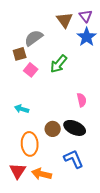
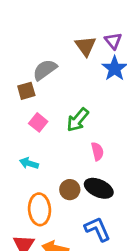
green arrow: (59, 64) -> (78, 120), moved
pink square: (31, 70) -> (38, 122), moved
pink semicircle: (82, 100) -> (97, 151), moved

